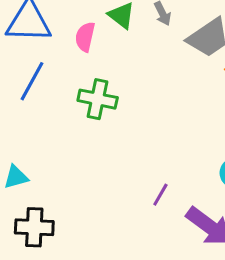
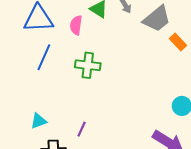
purple line: (160, 195) -> (82, 129), moved

